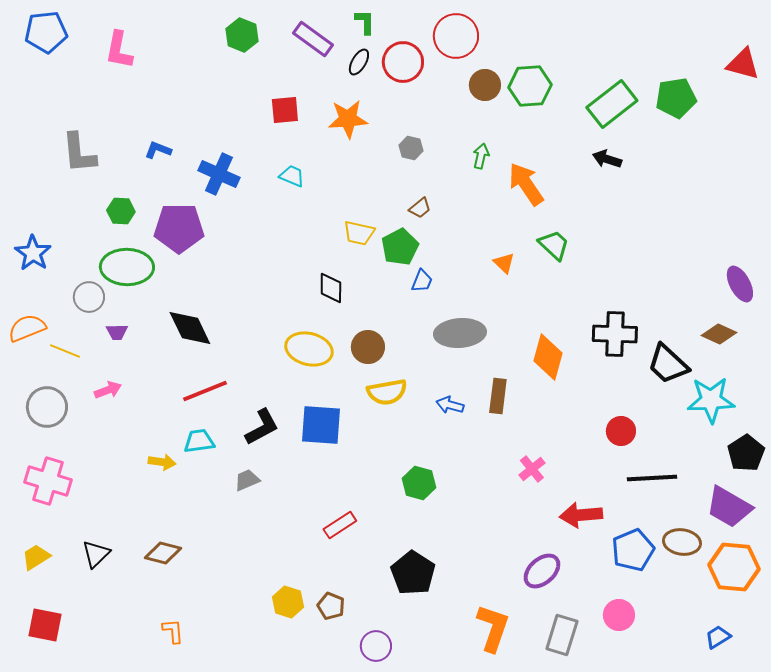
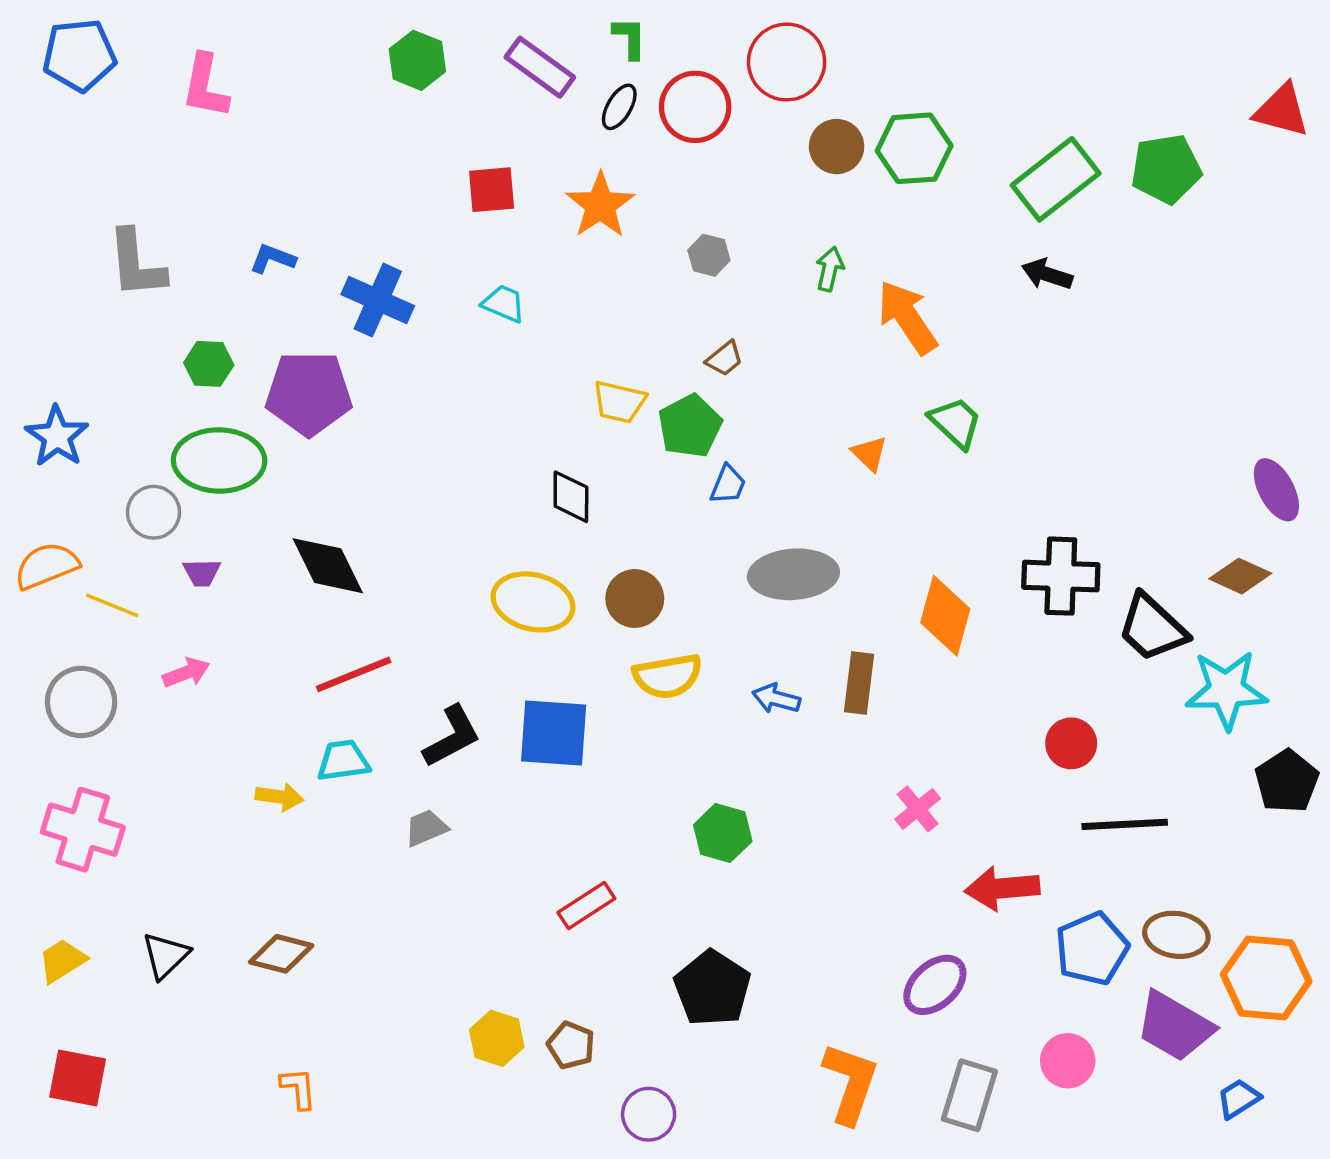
orange star: (348, 119) -> (600, 205), turned -30
purple trapezoid: (729, 507) -> (1175, 1026), moved

